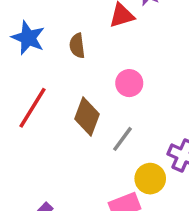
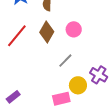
brown diamond: (87, 116) -> (47, 32), moved

